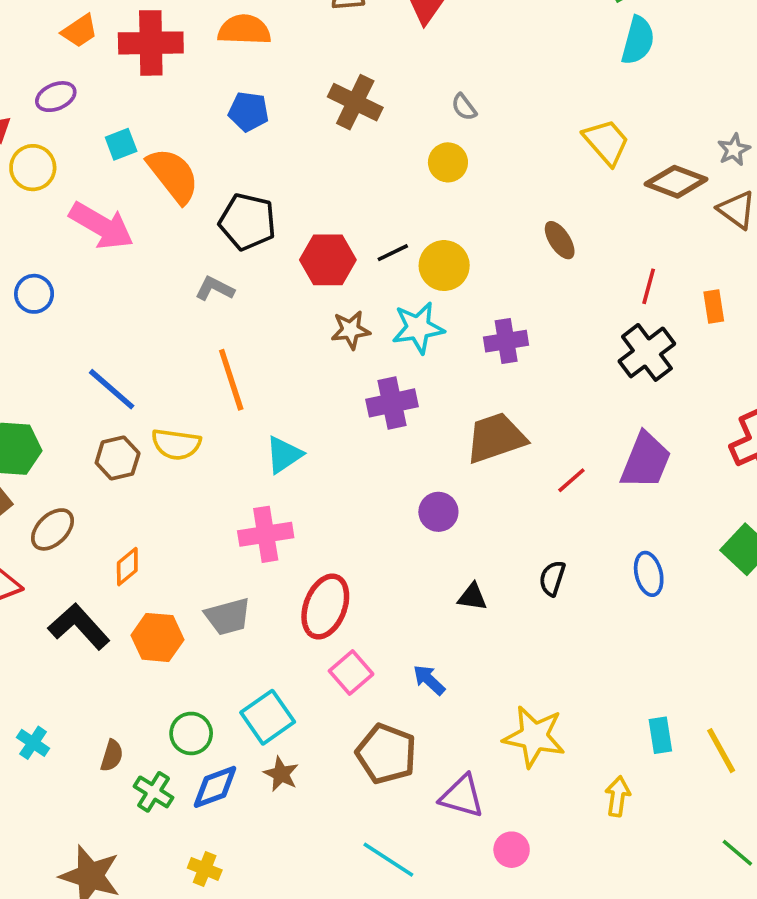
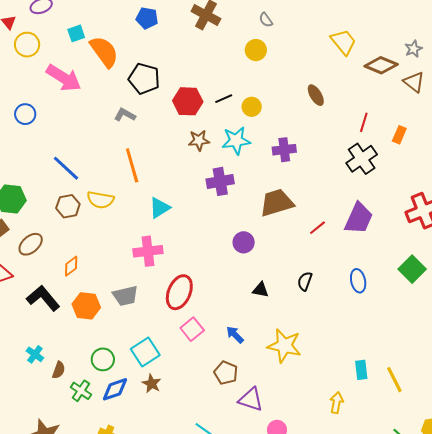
yellow circle: (444, 266) -> (252, 107), size x0.7
orange rectangle: (714, 306) -> (399, 135), turned 30
yellow star: (534, 737) -> (284, 346), moved
cyan cross: (33, 743) -> (35, 354), moved
brown pentagon: (386, 754) -> (226, 373), moved, size x0.7

